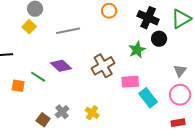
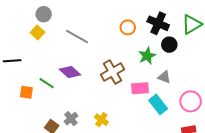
orange circle: (109, 11) -> (128, 27), moved
gray line: (68, 31) -> (77, 37), turned 40
gray triangle: (180, 71) -> (164, 77), moved, turned -48

